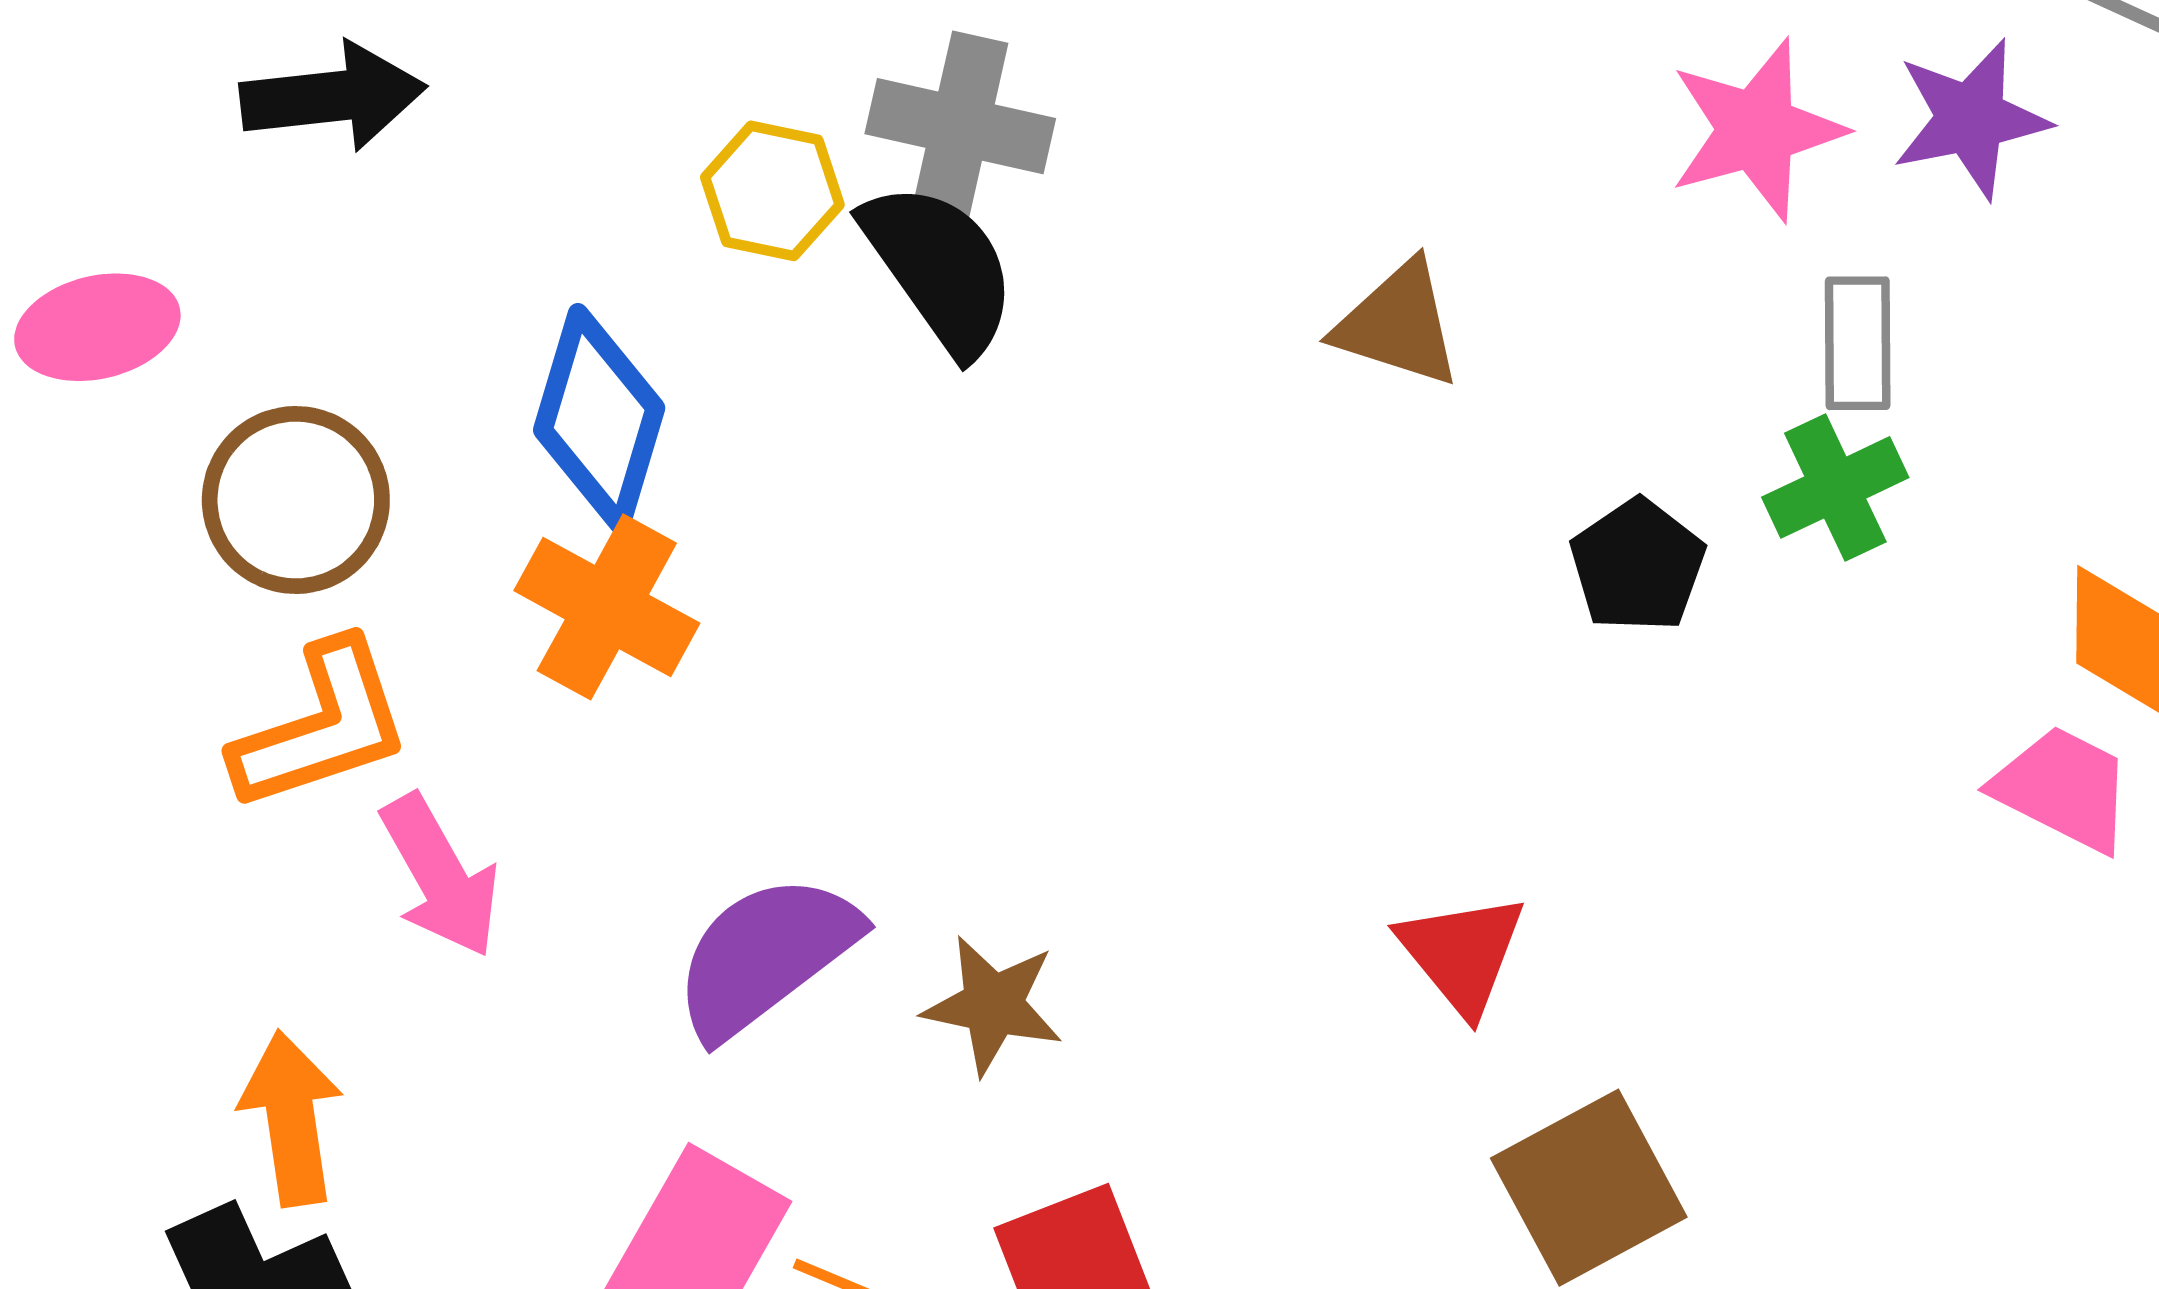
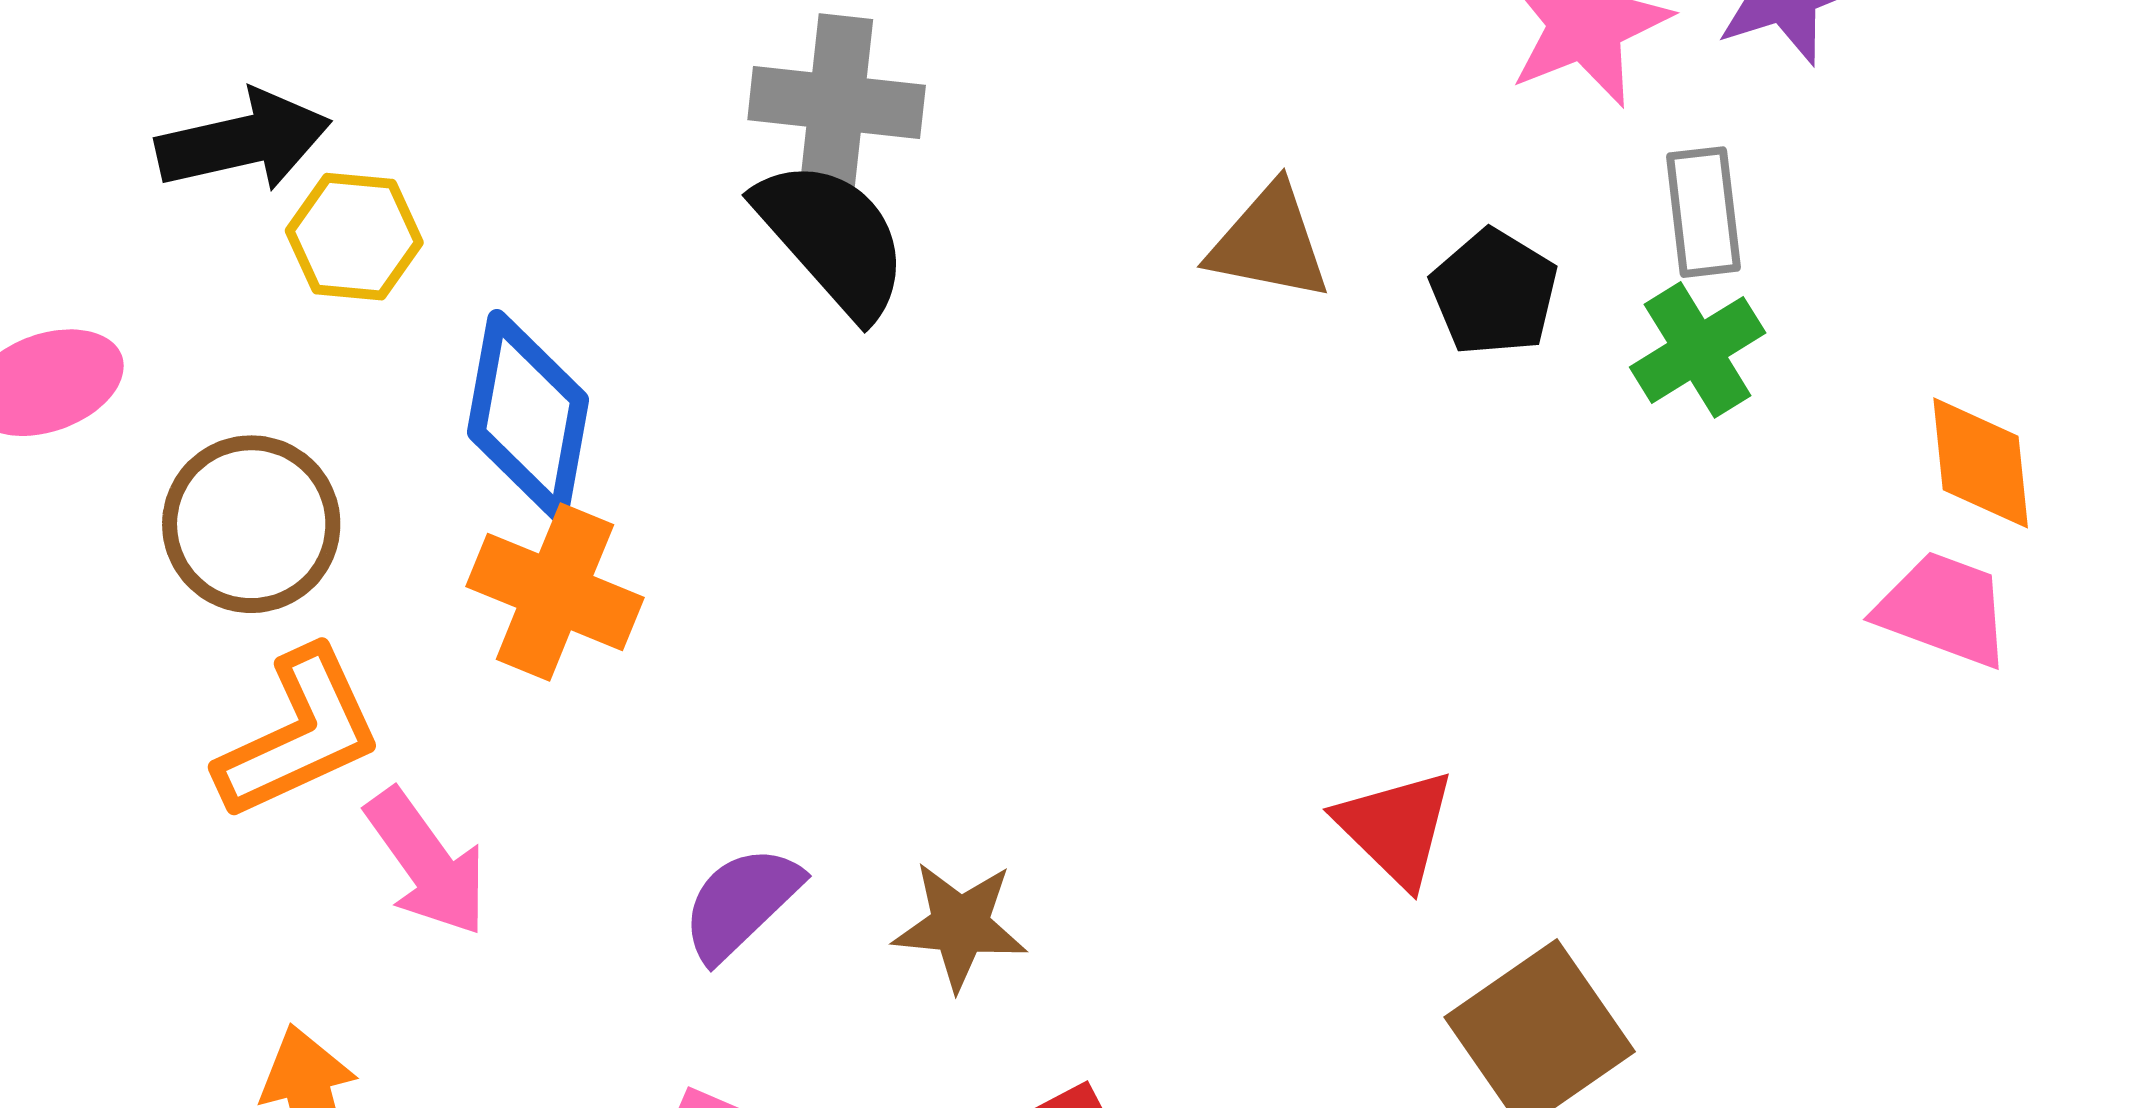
yellow hexagon: (772, 191) -> (354, 237), moved
black pentagon: (1638, 566) -> (1494, 292), moved
purple semicircle: (766, 956) -> (741, 903), size x0.7

